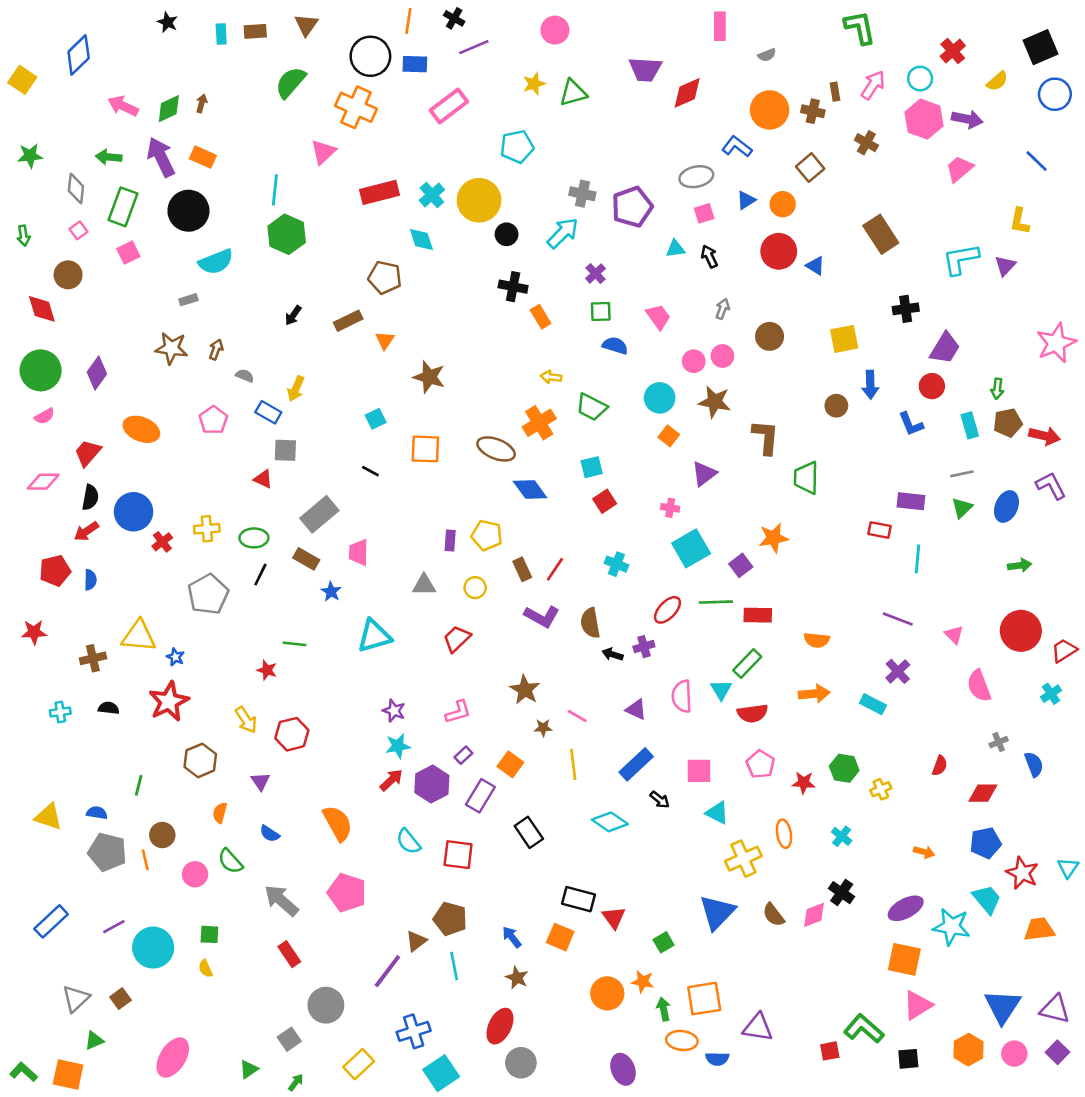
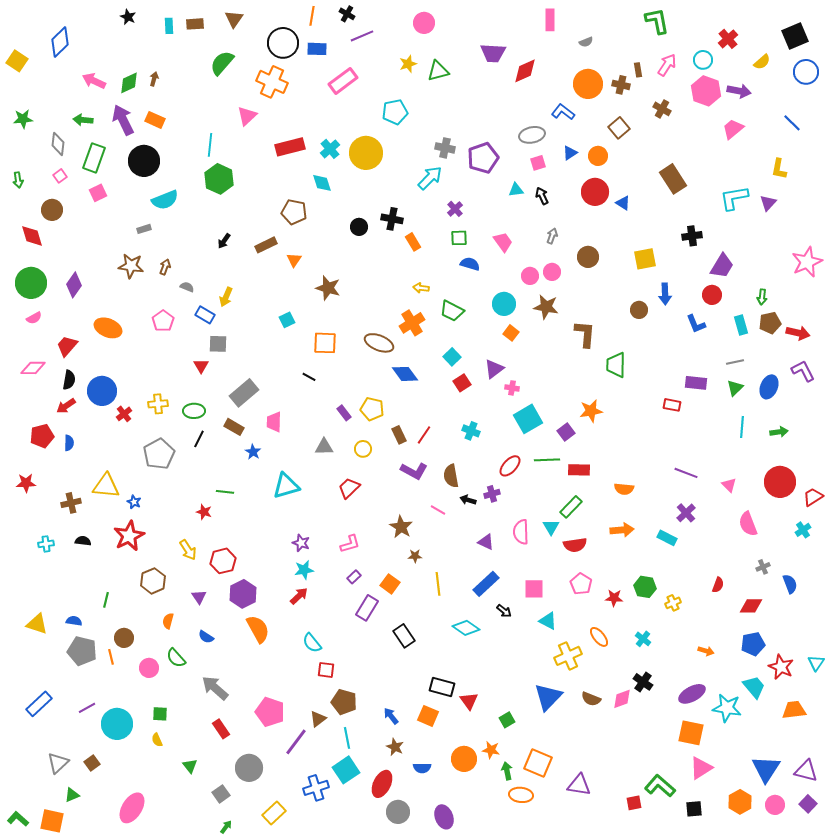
black circle: (507, 234) -> (359, 227), moved
cyan square: (592, 467) -> (452, 357), turned -30
black line: (370, 471) -> (309, 377), moved
purple triangle: (704, 474) -> (494, 369), moved
red triangle: (263, 479) -> (201, 366), turned 35
purple rectangle: (450, 541) -> (344, 413), turned -42
cyan line: (917, 559) -> (742, 427), moved
pink line: (577, 716) -> (438, 510), moved
purple hexagon: (432, 784) -> (243, 594), moved
orange ellipse: (784, 834) -> (599, 637), turned -30
red square: (458, 855) -> (326, 670), moved, size x0.7
pink pentagon: (347, 893) -> (270, 712), moved
brown semicircle: (774, 915) -> (591, 699), turned -30
orange square: (704, 999) -> (538, 763), turned 32
blue semicircle: (717, 1059) -> (422, 768), moved
green triangle: (249, 1069) -> (190, 766), moved, turned -35
purple ellipse: (623, 1069) -> (444, 817), moved
cyan square: (441, 1073) -> (346, 770), moved

